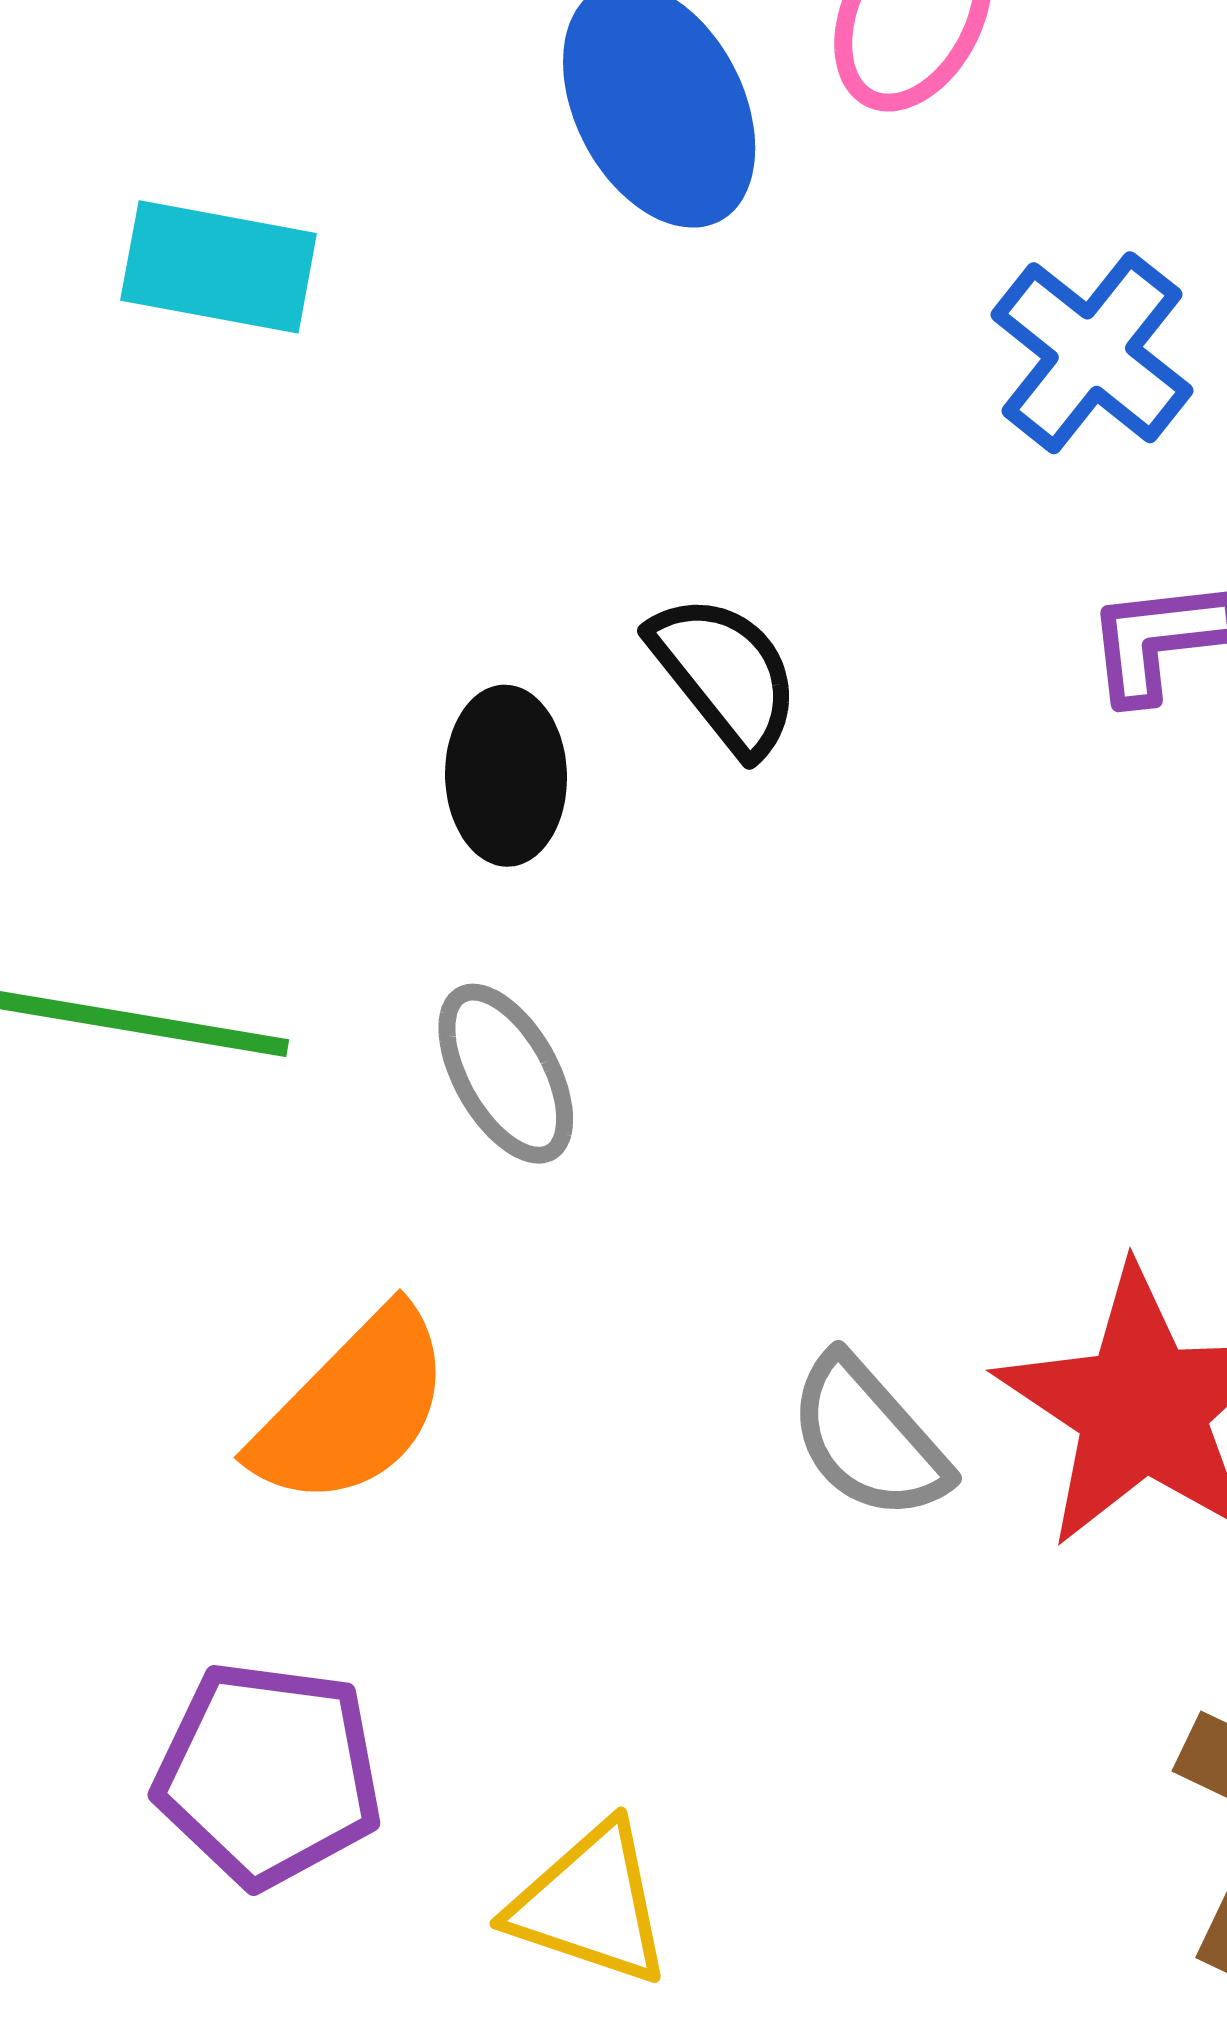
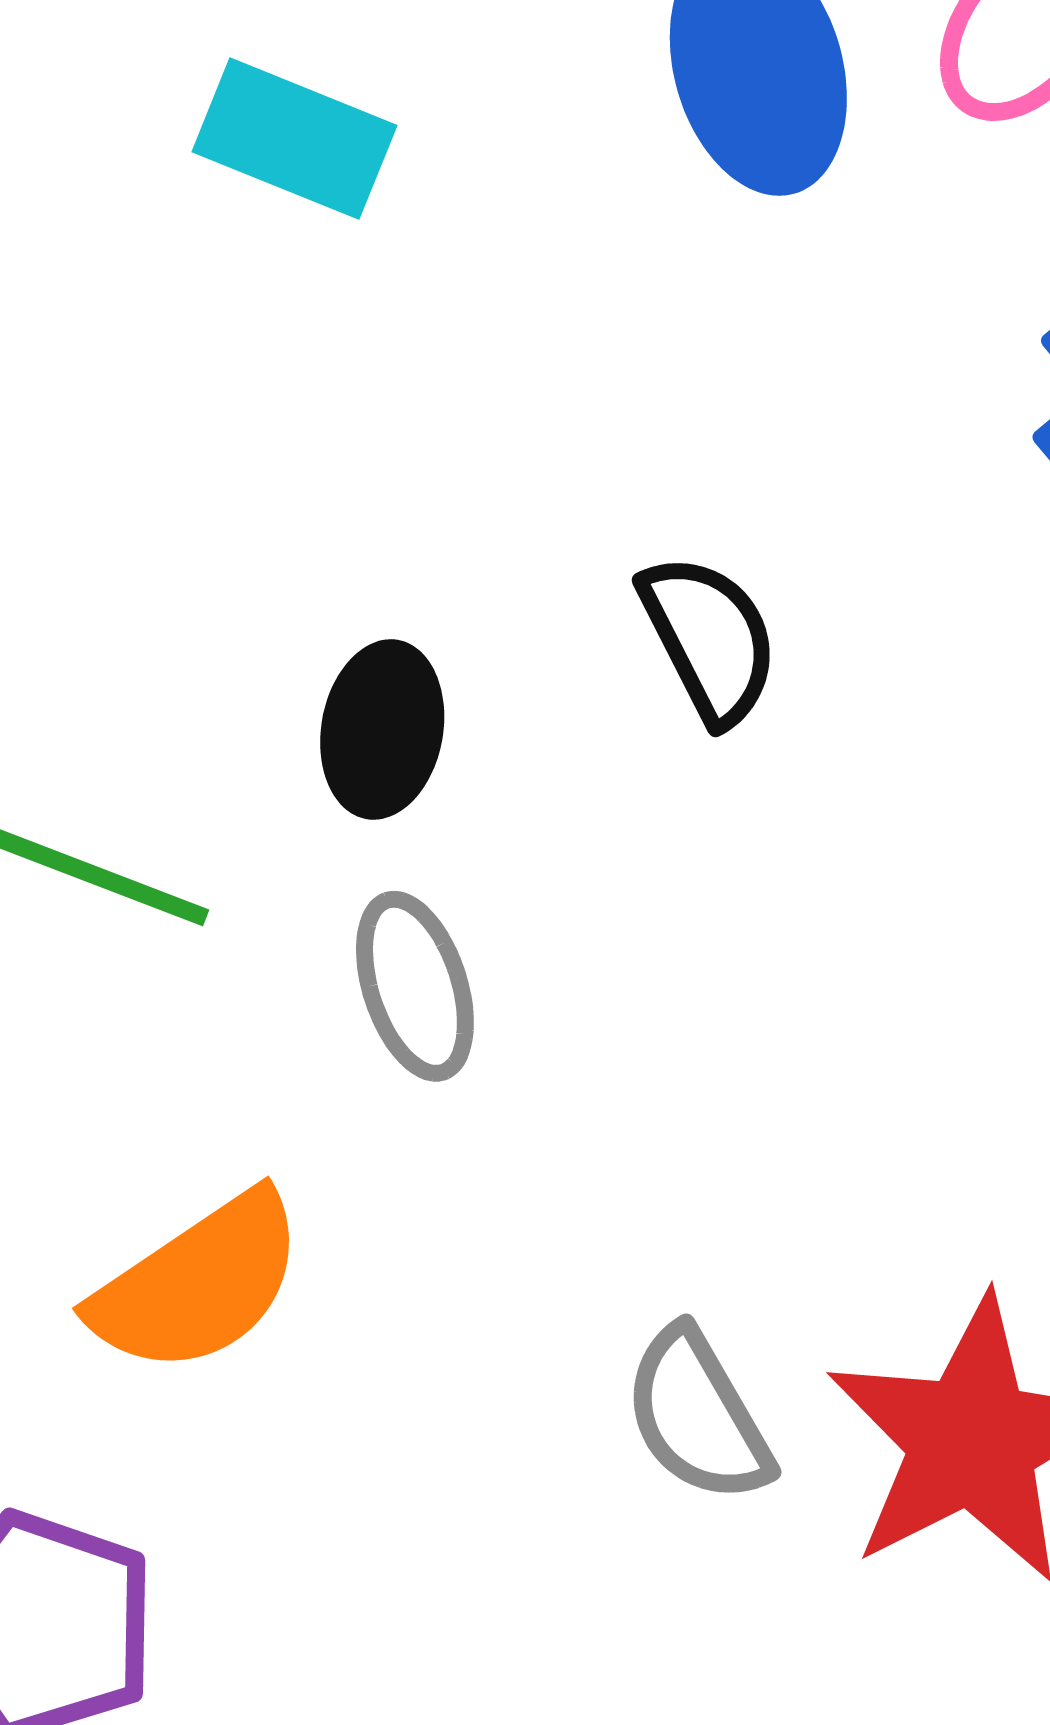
black ellipse: (506, 776) -> (382, 729), moved

